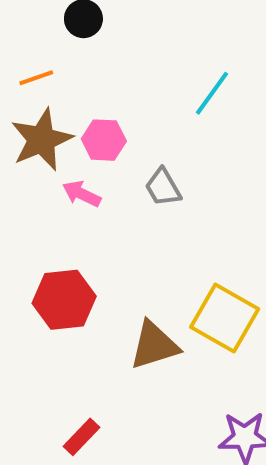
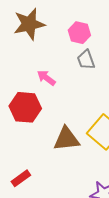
pink hexagon: (104, 140) -> (79, 33), moved
pink arrow: (82, 194) -> (46, 78), moved

